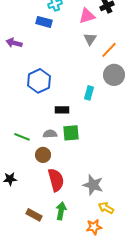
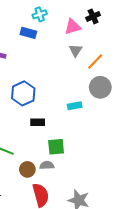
cyan rectangle: (89, 93) -> (75, 106), turned 64
black rectangle: (62, 110) -> (38, 122), moved
gray semicircle: (50, 134) -> (47, 165), moved

